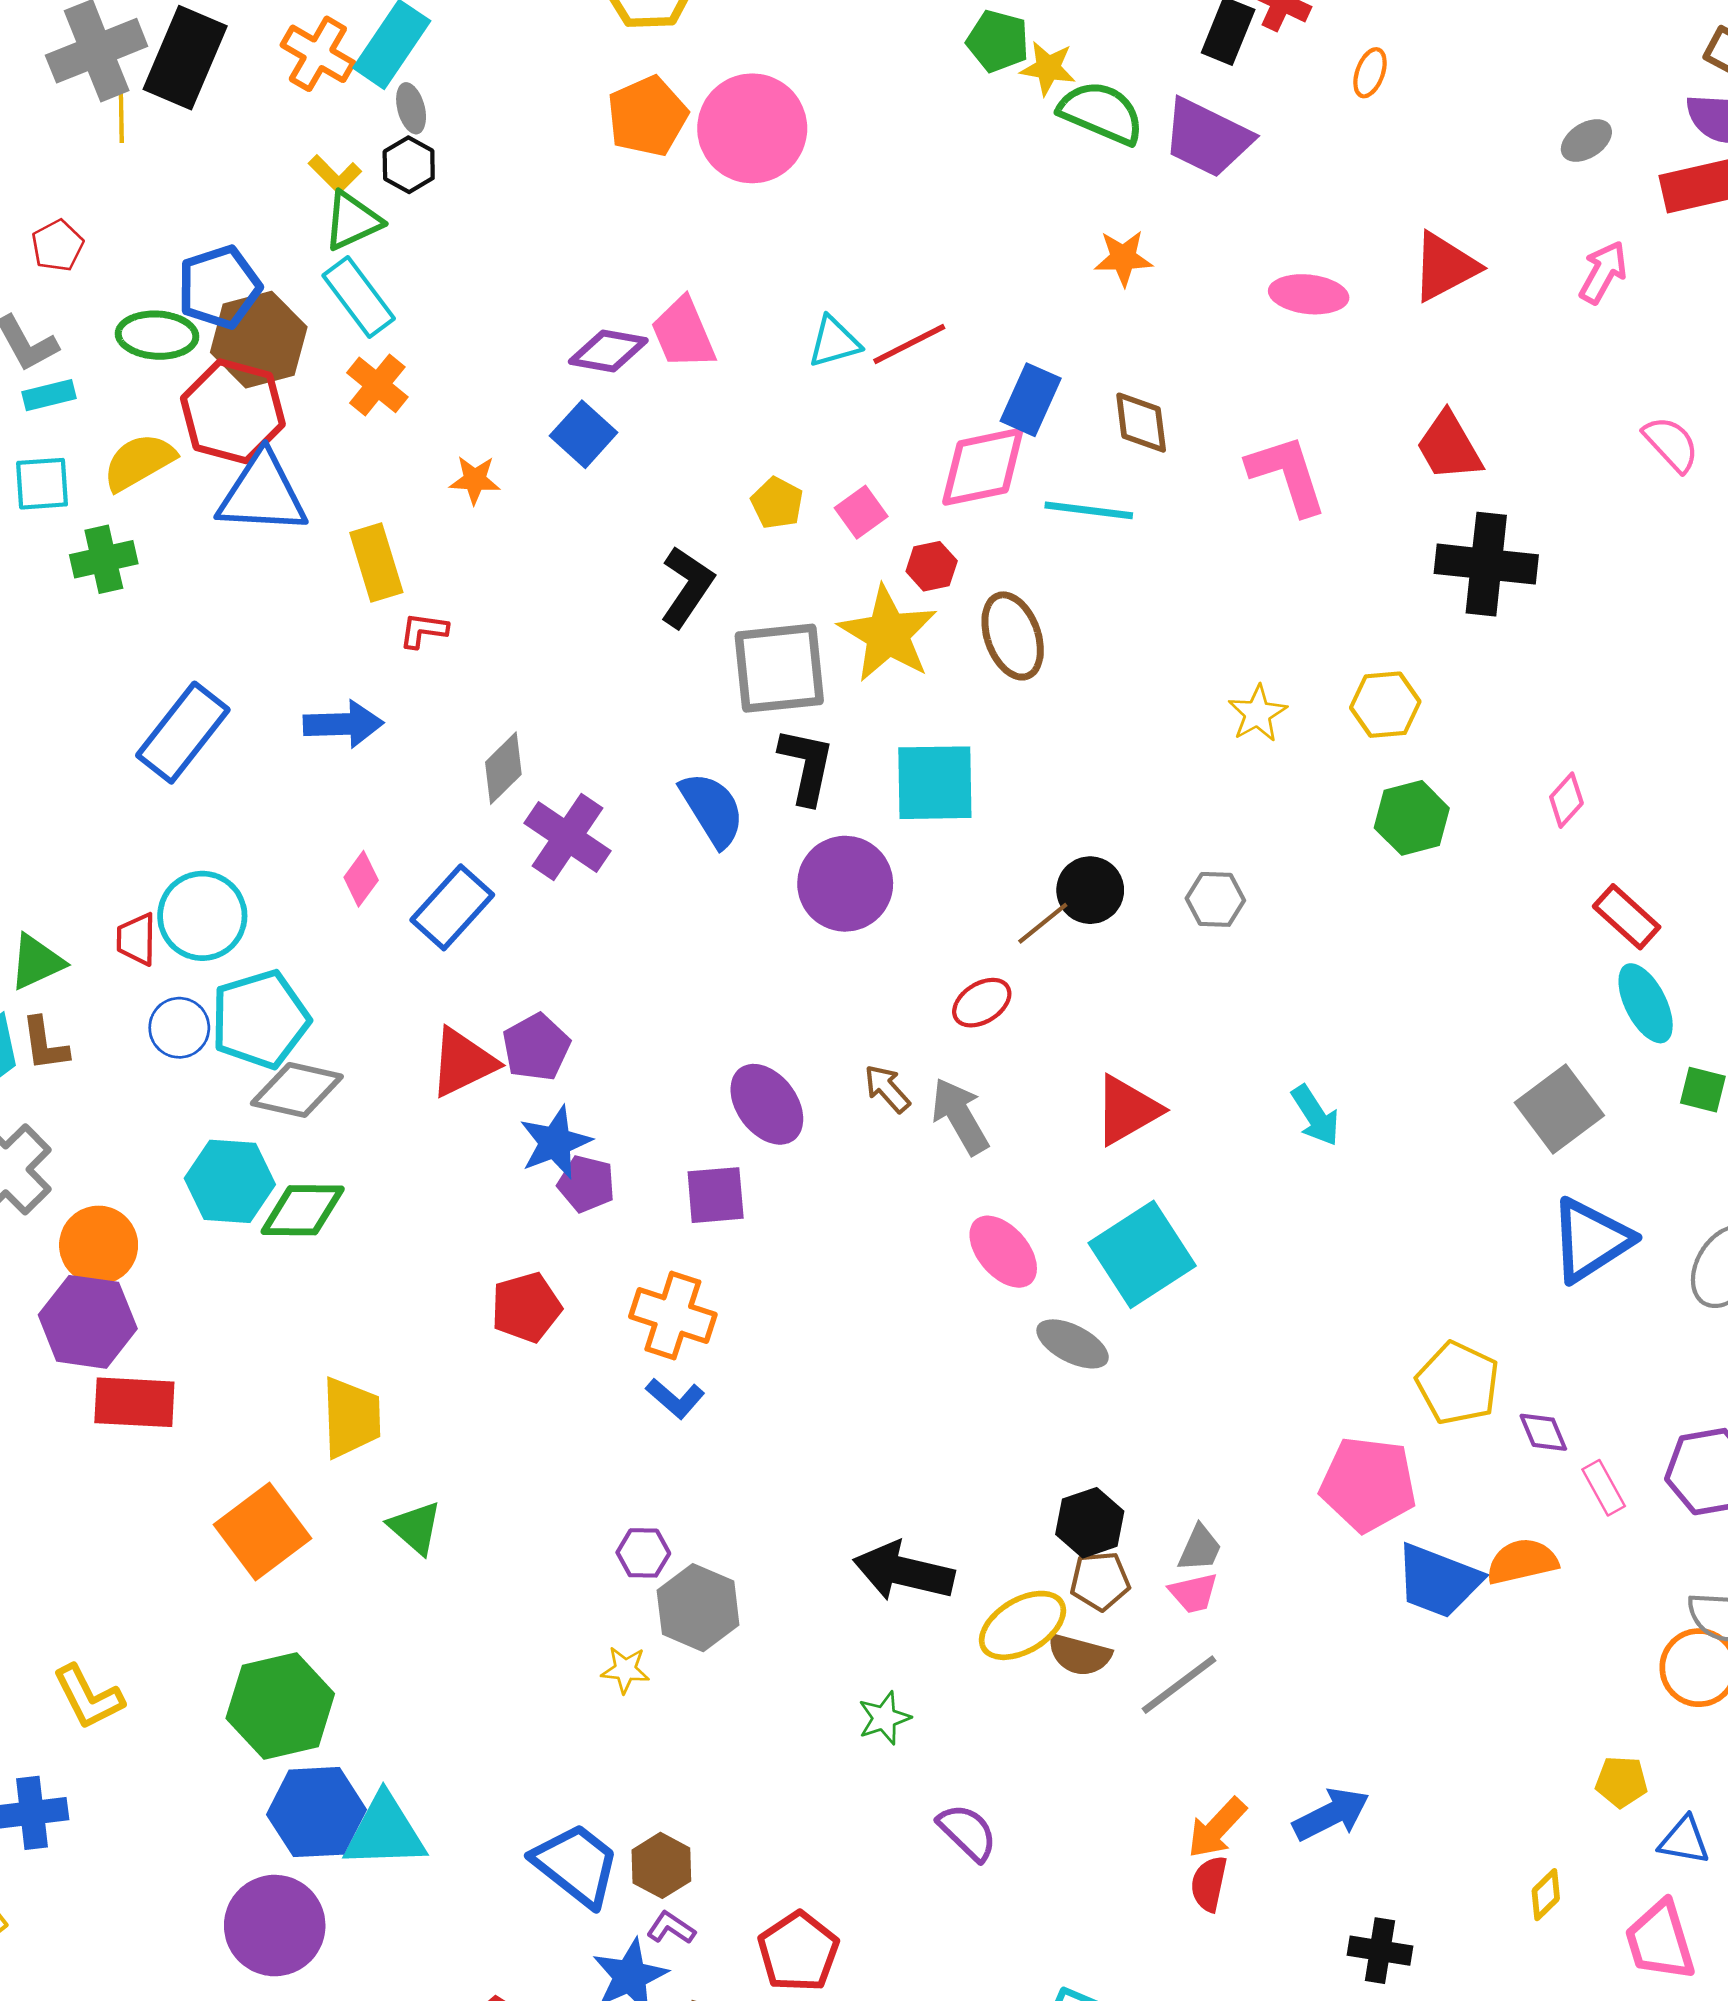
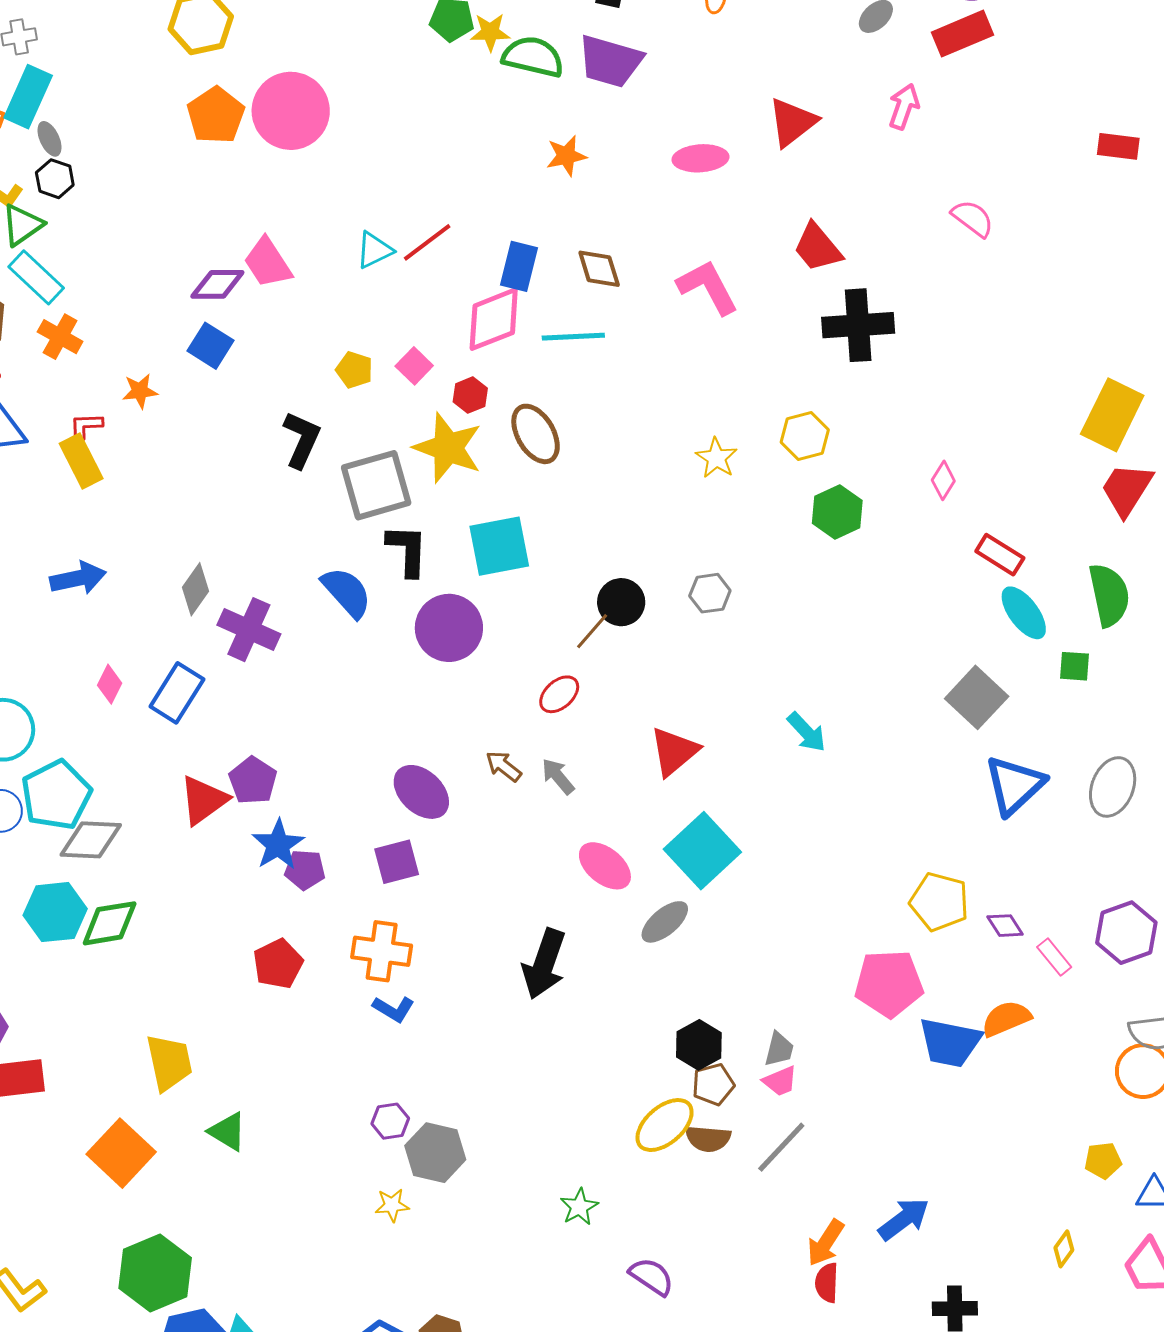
red L-shape: (423, 630) -> (86, 426), moved
gray arrow: (960, 1116) -> (558, 776), size x0.7
gray ellipse: (1073, 1344) -> (665, 922), turned -57
black arrow: (904, 1572) -> (544, 964), moved, turned -74

